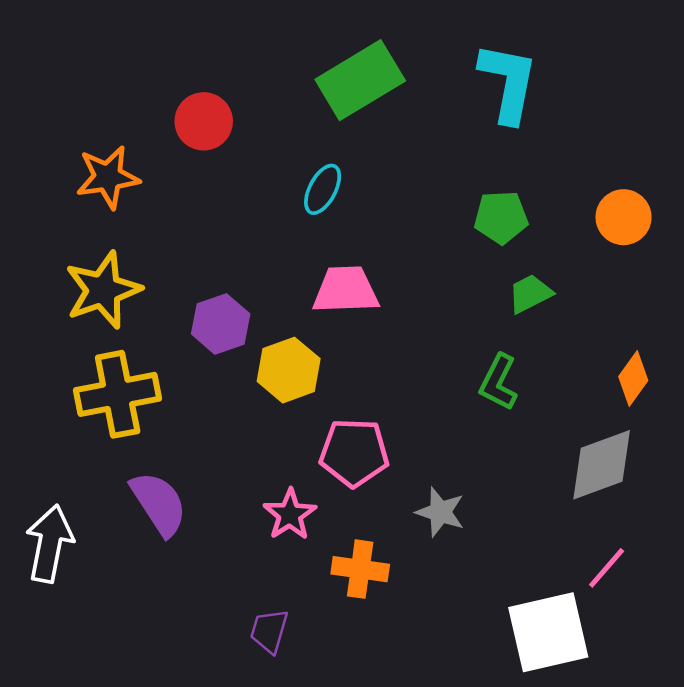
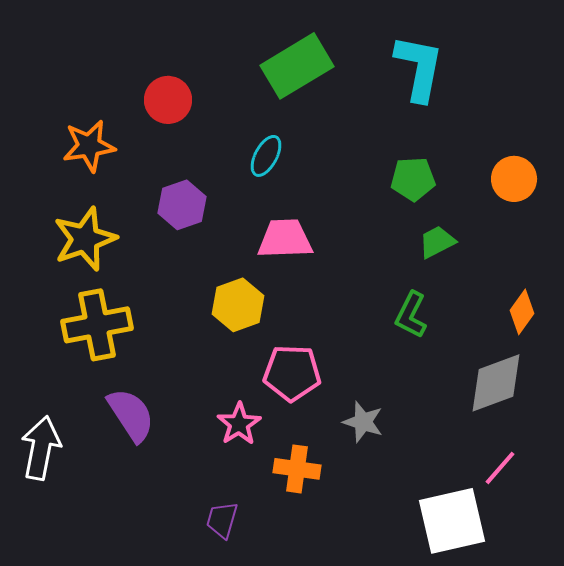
purple hexagon: (221, 324) -> (182, 205), moved

